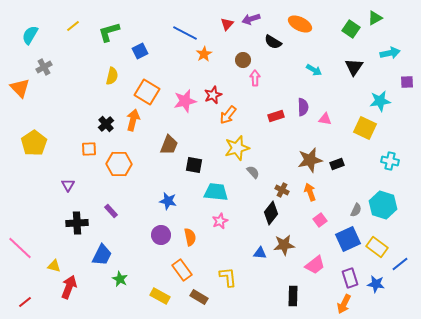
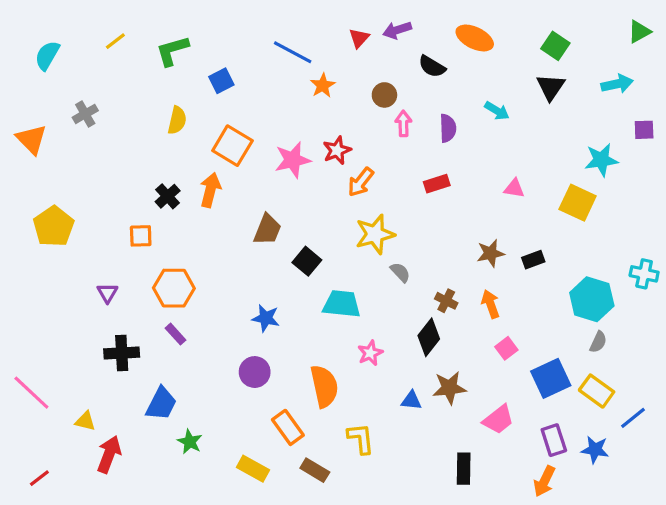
green triangle: (375, 18) -> (639, 32), moved
gray cross: (44, 67) -> (85, 114), moved
black triangle: (354, 67) -> (551, 87), moved
purple semicircle: (303, 107) -> (448, 128), moved
brown star: (310, 160) -> (491, 253), size x0.7
cyan cross: (390, 161) -> (644, 274), moved
orange hexagon: (119, 164) -> (174, 288), moved
black square: (194, 165) -> (307, 261), turned 30
cyan hexagon: (383, 205) -> (592, 299), moved
gray semicircle: (356, 210) -> (598, 342), moved
pink star: (220, 221) -> (370, 353), moved
orange semicircle: (190, 237) -> (324, 386), moved, size x1.5

